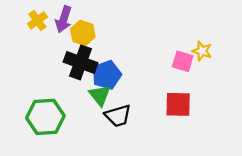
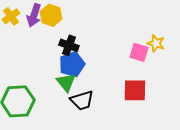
yellow hexagon: (83, 33) -> (51, 15), moved
black cross: (81, 62) -> (69, 45), moved, size x0.7

